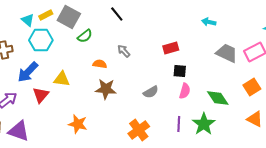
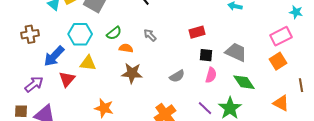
green semicircle: (85, 36) -> (114, 33), moved
cyan hexagon: (41, 40) -> (80, 34), moved
gray trapezoid: (227, 53) -> (236, 52), moved
orange square: (252, 87) -> (278, 61), moved
purple line: (179, 124) -> (205, 108), turned -49

